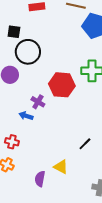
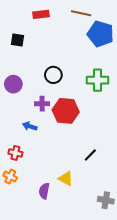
black circle: (28, 52) -> (53, 75), moved, size x0.7
red hexagon: (62, 85) -> (66, 111), moved
purple cross: (38, 102) -> (42, 104), moved, turned -32

